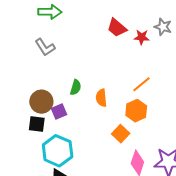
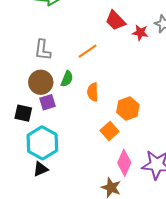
gray L-shape: (45, 47) -> (43, 50), moved, turned 35
orange line: (142, 84) -> (88, 51), moved
brown circle: (41, 102) -> (41, 82), moved

